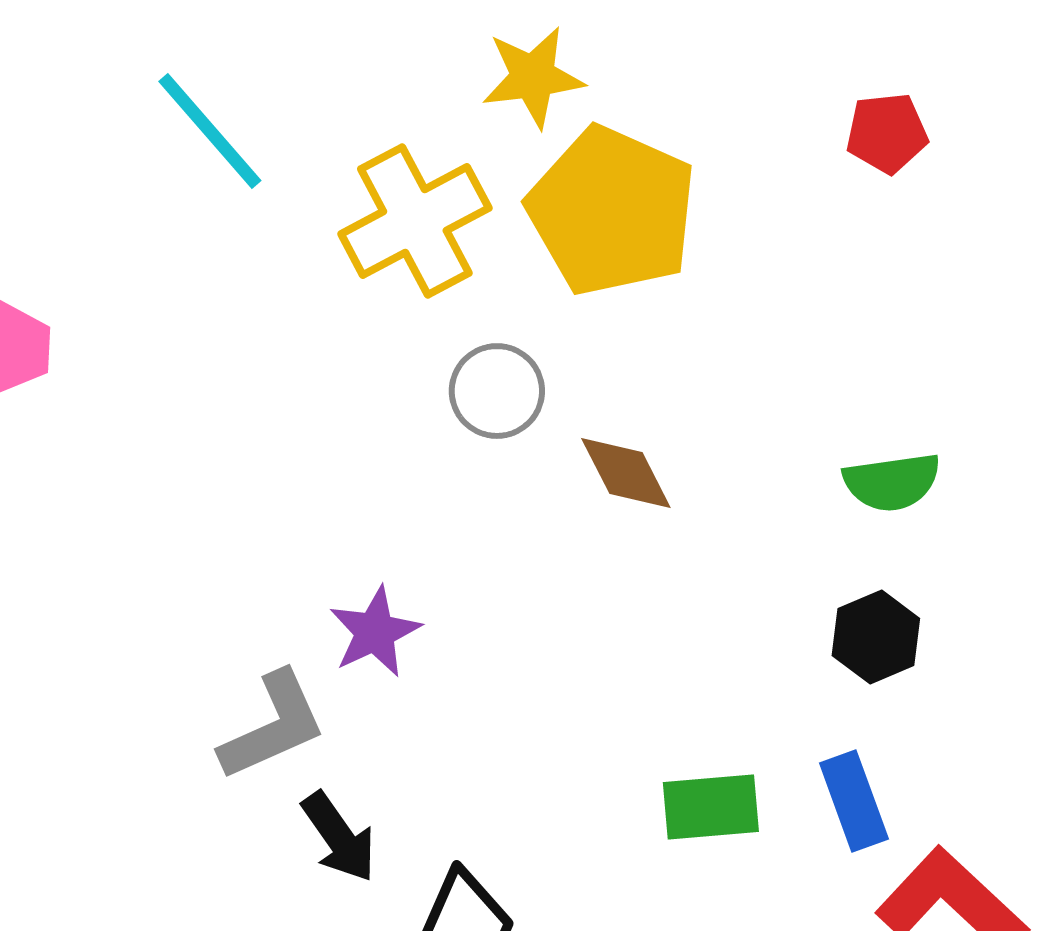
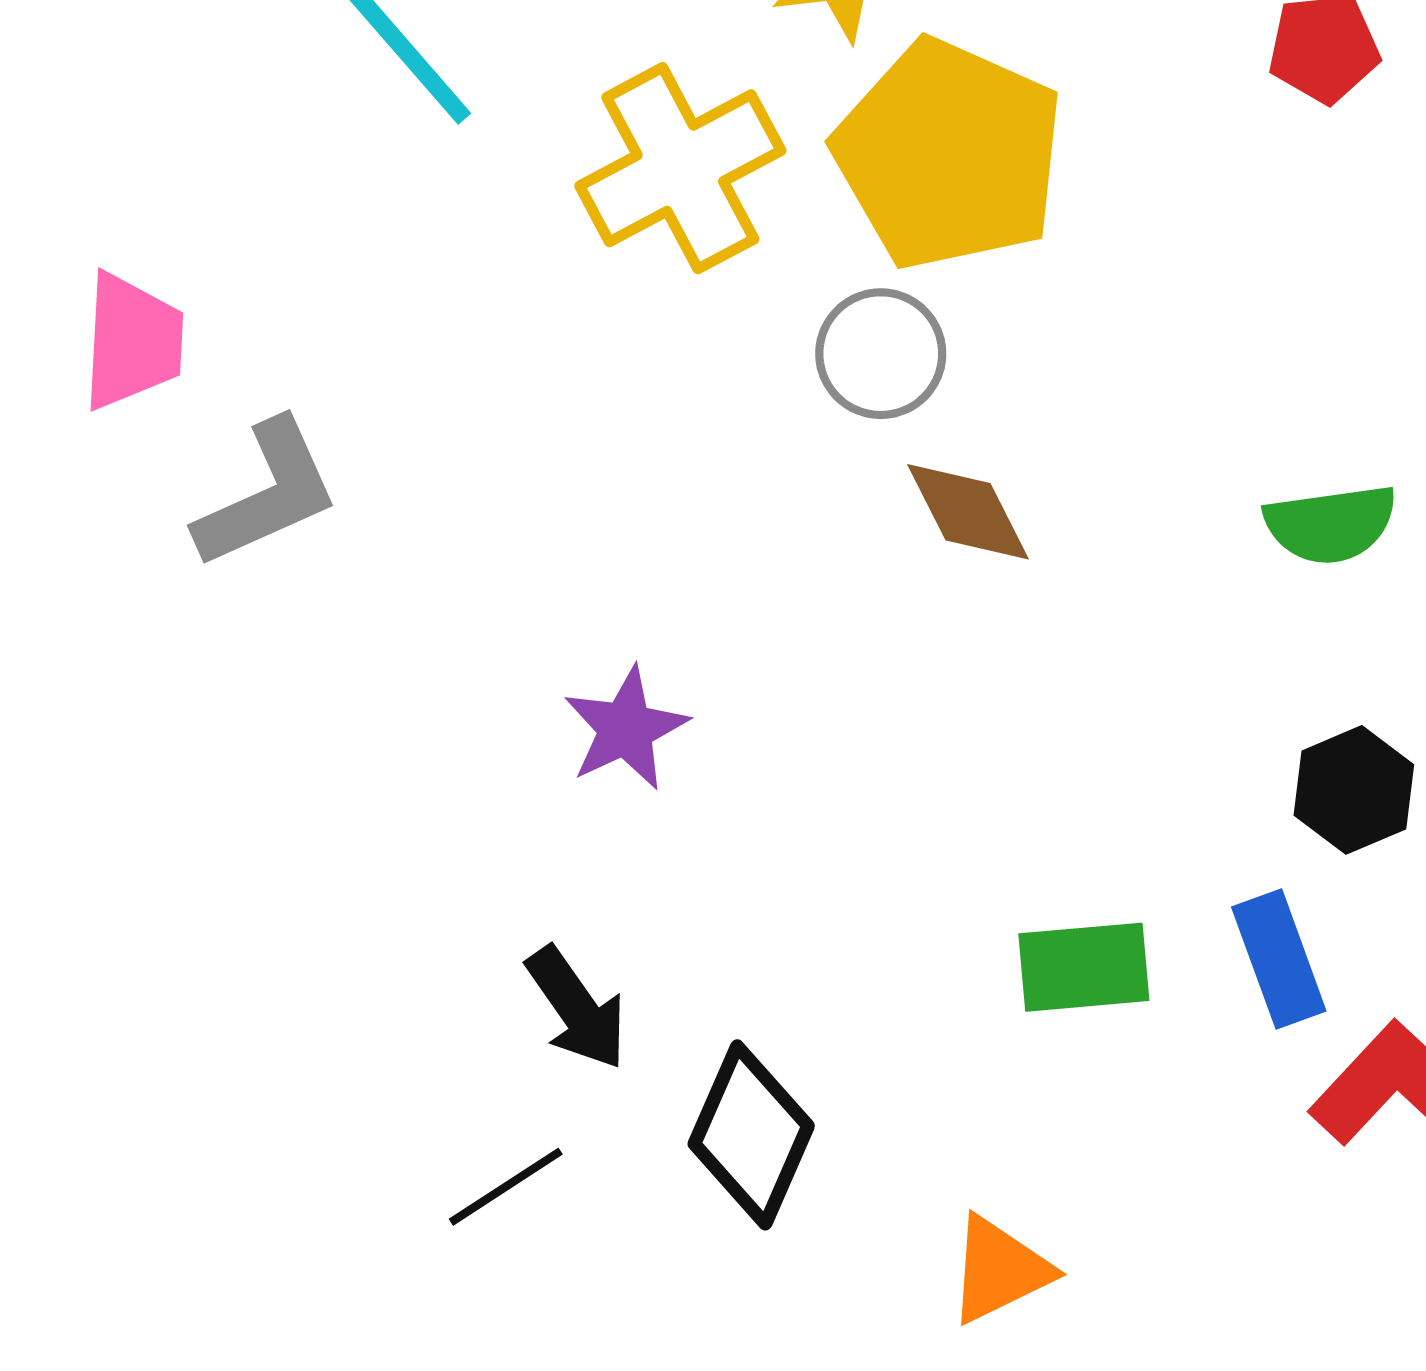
gray circle: (497, 391) -> (881, 354), moved
black hexagon: (876, 637) -> (1354, 790), moved
gray L-shape: (273, 726) -> (267, 494), moved

